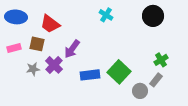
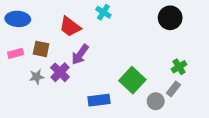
cyan cross: (106, 15) -> (103, 12), moved
red trapezoid: (50, 24) -> (70, 27), moved
blue rectangle: (90, 75) -> (99, 100), moved

